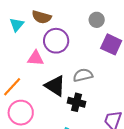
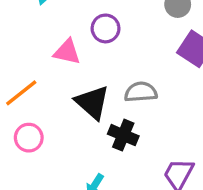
purple circle: (56, 41) -> (106, 28), size x0.7
pink circle: (21, 113) -> (29, 138), size x0.7

